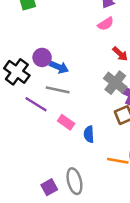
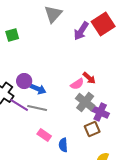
pink semicircle: (106, 24) -> (77, 84), moved
purple line: (36, 104) -> (19, 105), moved

